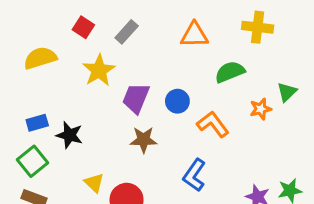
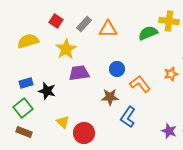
orange triangle: (194, 35) -> (108, 29), moved
green semicircle: (230, 72) -> (148, 33), moved
purple trapezoid: (136, 98) -> (79, 73), moved, turned 60
brown star: (143, 140) -> (110, 97), moved

